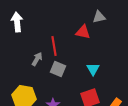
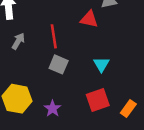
gray arrow: (37, 59) -> (18, 41), moved

